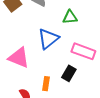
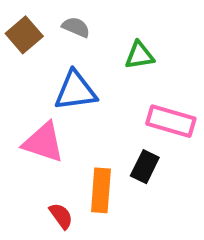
blue triangle: (48, 39) -> (76, 91), moved, turned 35
orange rectangle: (46, 84) -> (101, 190), size x1.5

